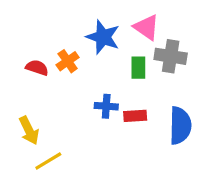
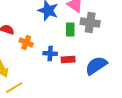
orange cross: (68, 61) -> (26, 43), moved, turned -32
blue semicircle: (180, 126) -> (96, 66), turned -125

